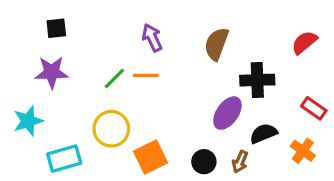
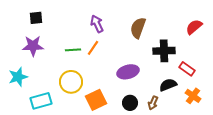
orange line: (146, 75) -> (93, 48), turned -56
green line: (114, 78) -> (73, 50), turned 42
red rectangle: (314, 108) -> (187, 69), moved
purple ellipse: (227, 113) -> (128, 72), moved, turned 40

